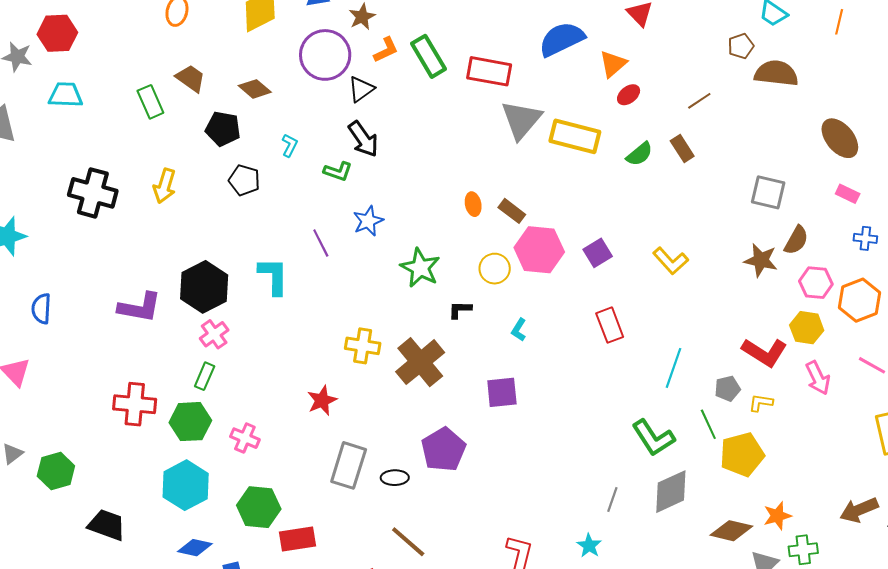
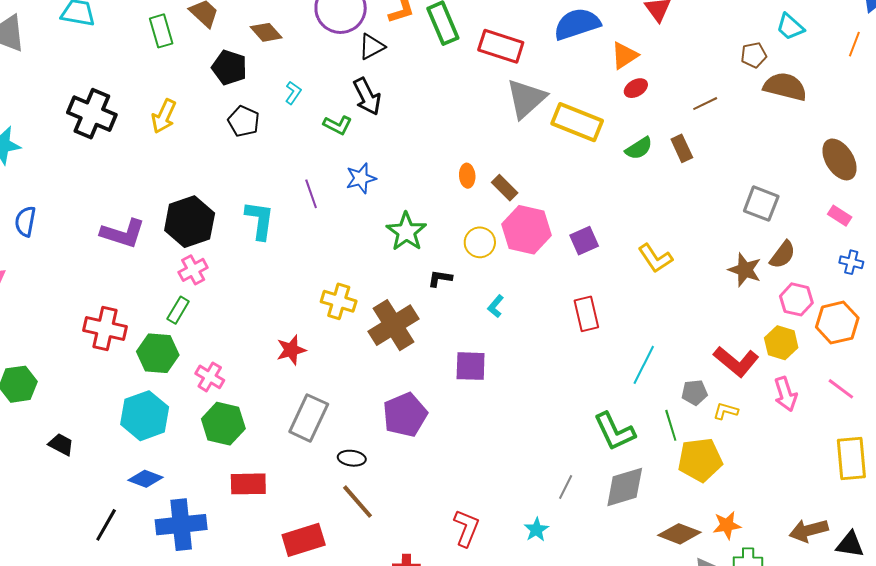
black ellipse: (395, 478) -> (352, 458), moved
green hexagon: (259, 507) -> (223, 424), moved
black trapezoid: (107, 525) -> (61, 444), size x0.7

